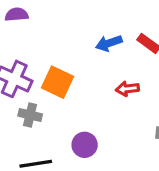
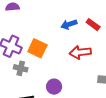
red arrow: (127, 89) -> (80, 52), size x1.5

